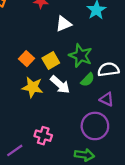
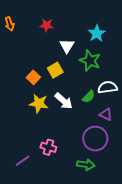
white triangle: (64, 24) -> (67, 46), turned -35
green star: (81, 56) -> (90, 61), moved
yellow square: (51, 60) -> (55, 70), moved

